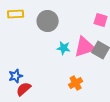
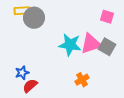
gray circle: (48, 21) -> (34, 18), moved
cyan star: (64, 48) -> (70, 45), size x1.6

